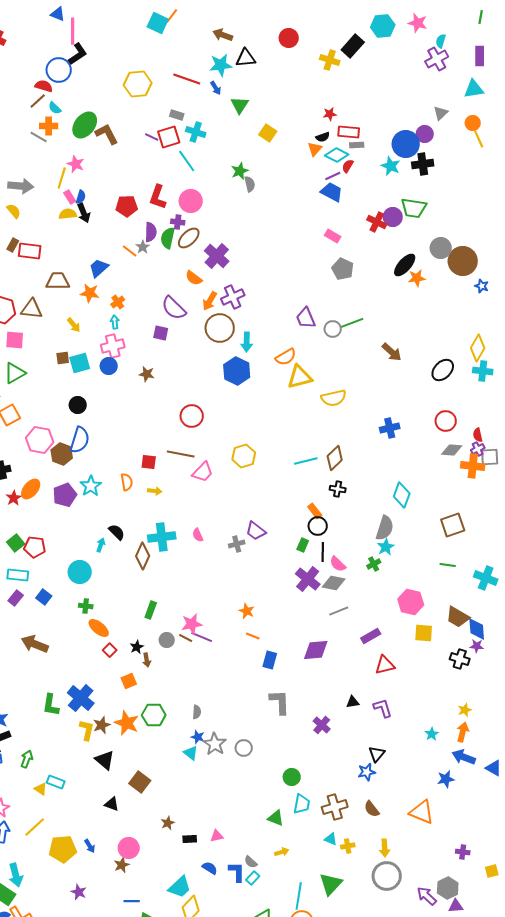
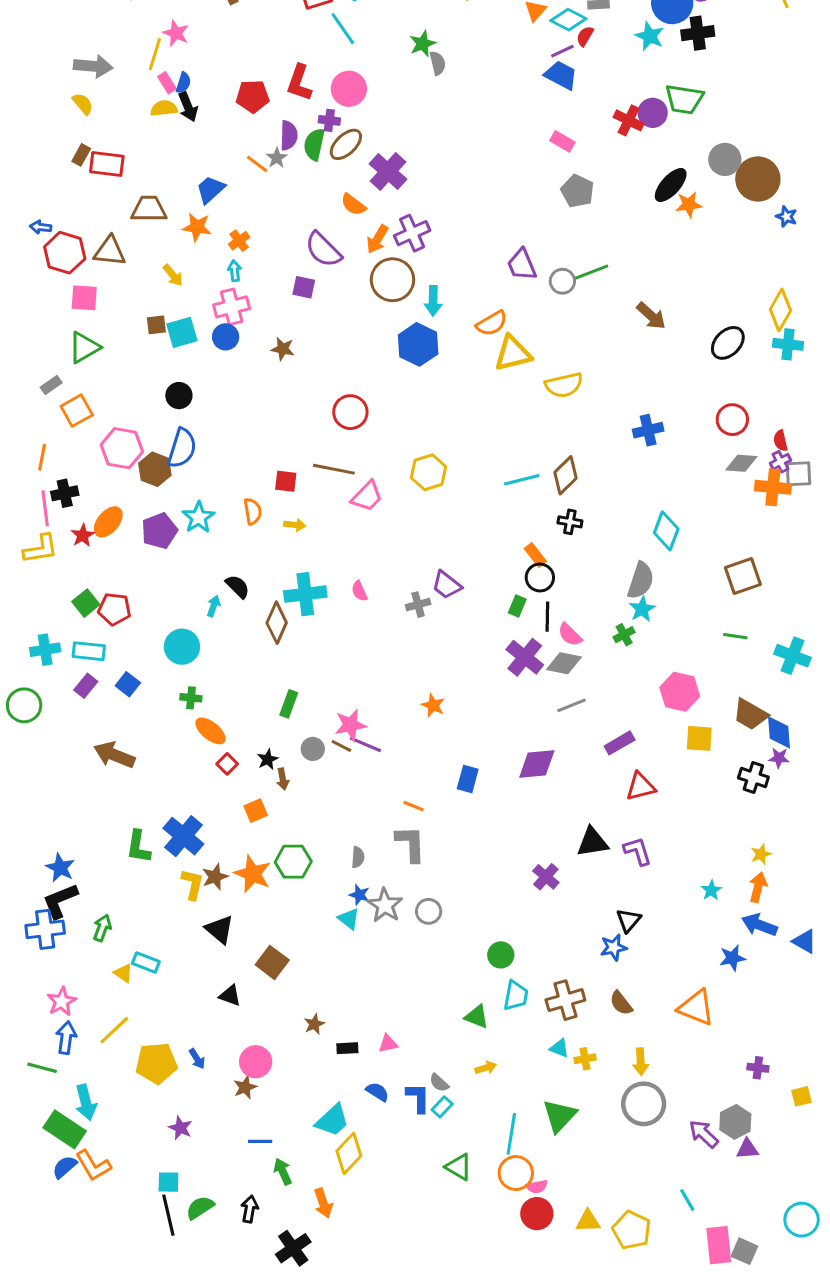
orange line: (253, 636) -> (414, 806), moved
gray L-shape: (280, 702) -> (411, 844), moved
black triangle: (353, 702) -> (592, 842), size x1.6

